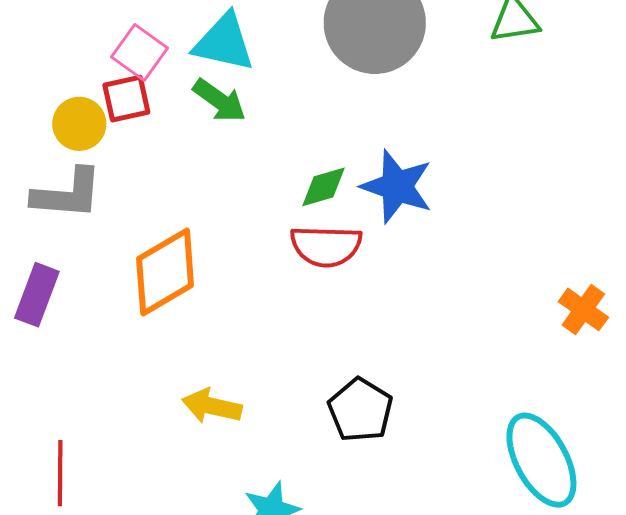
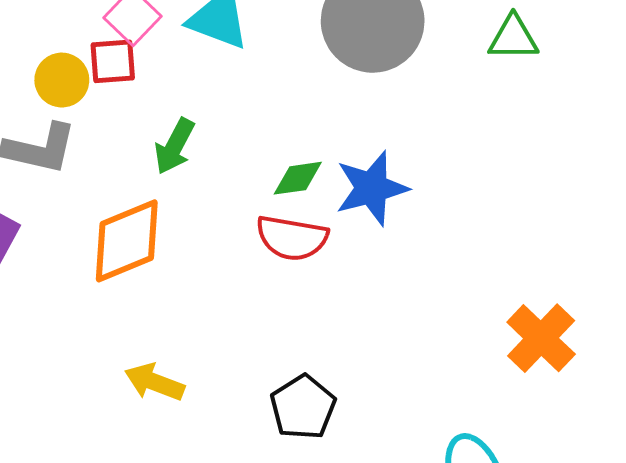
green arrow: (219, 101) -> (175, 146), moved, turned 74
blue star: (397, 186) -> (372, 188), turned 30
orange cross: (583, 309) -> (541, 338), size x1.4

